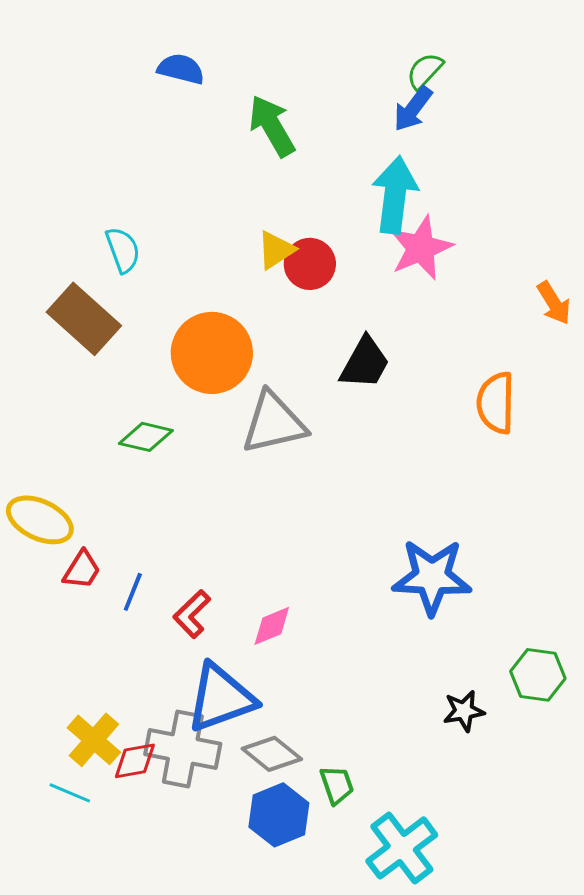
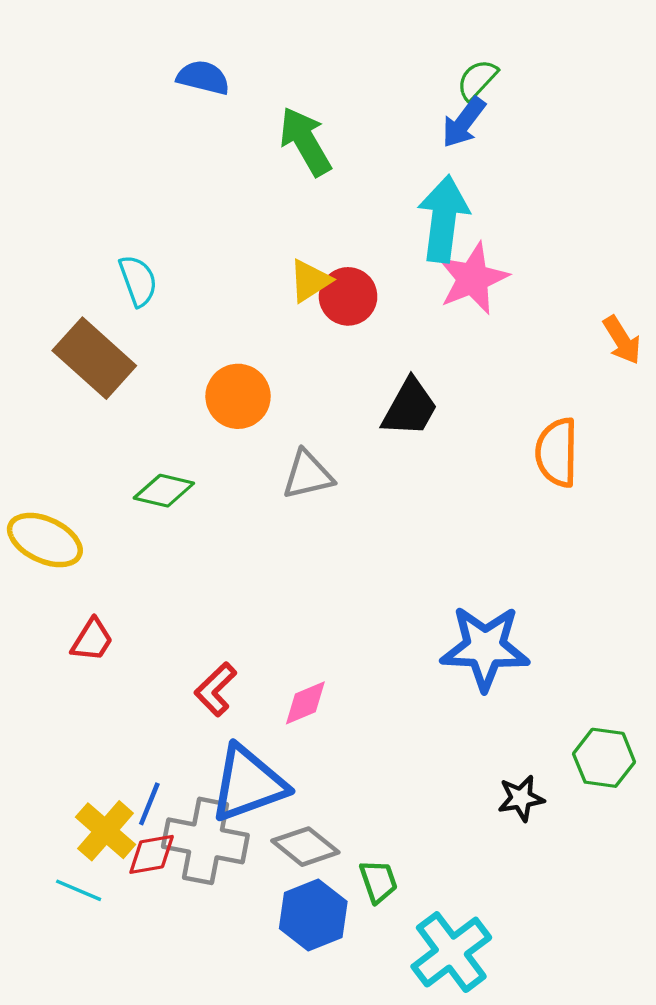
orange circle: (212, 353) -> (238, 396), size x0.7
gray triangle: (274, 423) -> (308, 475), size x0.7
yellow ellipse: (40, 520) -> (45, 540), moved
blue line: (133, 592) -> (149, 804), moved

